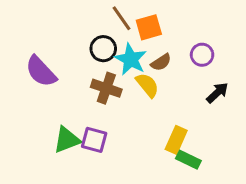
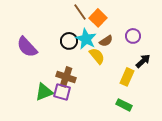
orange square: (149, 27) -> (98, 18), turned -30
black circle: (103, 49) -> (69, 41), moved
brown cross: (106, 88) -> (66, 77), moved
yellow rectangle: (176, 140) -> (127, 77), moved

